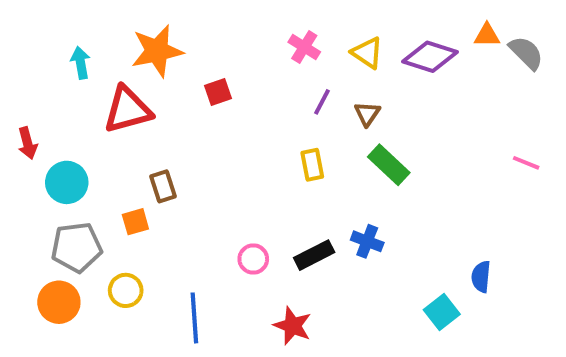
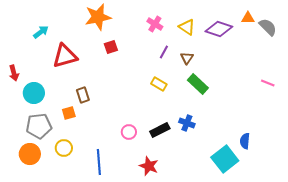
orange star: (157, 51) -> (98, 17), moved
cyan arrow: (80, 63) -> (41, 32), turned 63
yellow rectangle: (312, 165) -> (159, 84), turned -49
cyan square: (442, 312) -> (225, 159), size x1.5

